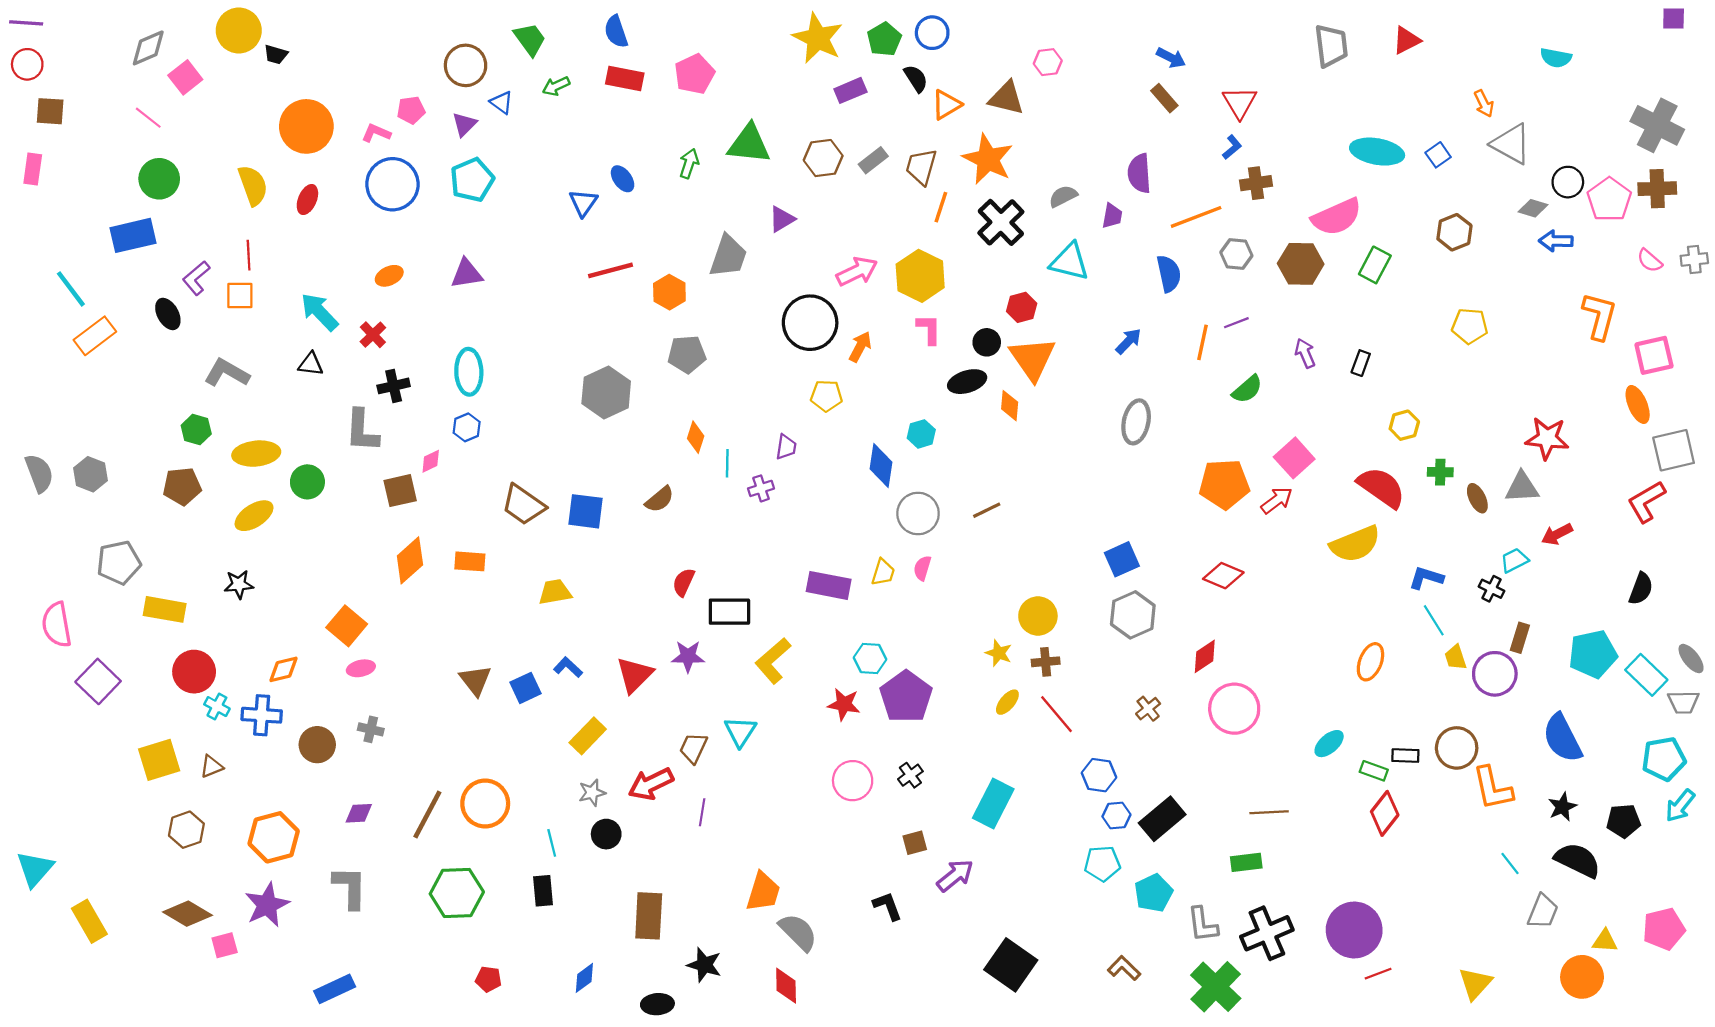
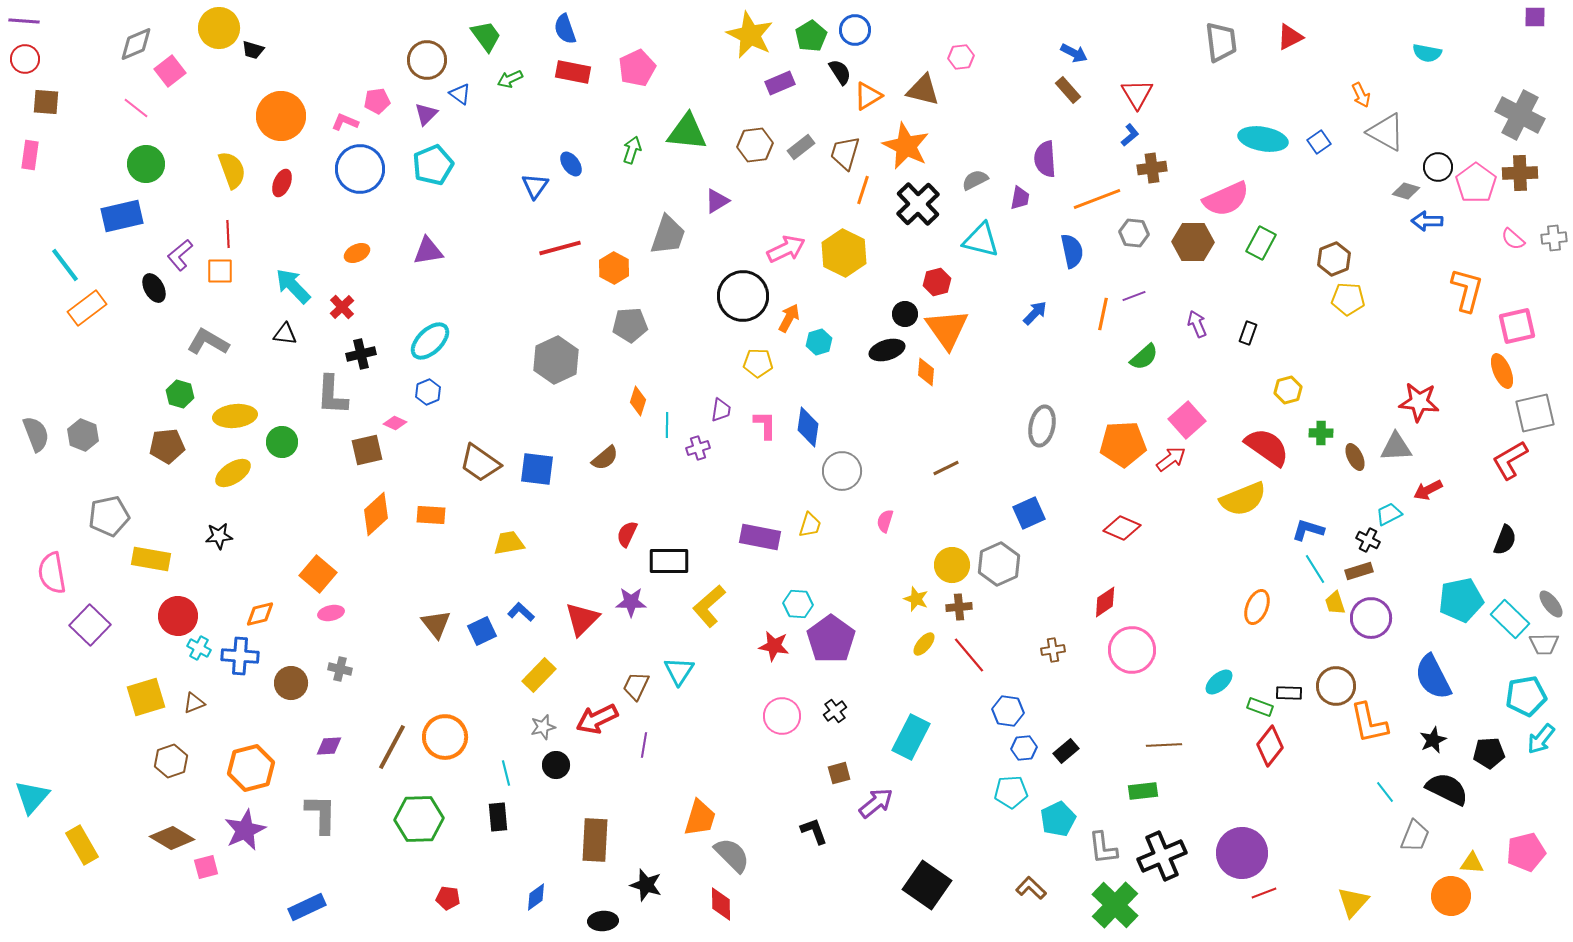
brown hexagon: (1454, 232) -> (1334, 259), moved
pink L-shape: (929, 329) -> (765, 425), moved
cyan ellipse: (469, 372) -> (430, 341), turned 48
gray ellipse: (1136, 422) -> (1042, 426), moved
cyan hexagon: (921, 434) -> (819, 342), moved
pink diamond: (431, 461) -> (395, 423), turned 50
brown line: (987, 510) -> (946, 468), moved
pink semicircle: (922, 568) -> (885, 521), moved
gray hexagon: (1133, 615) -> (999, 564), moved
brown rectangle: (1520, 638) -> (1359, 571), moved, turned 56
brown cross: (1148, 709) -> (1053, 650), turned 30
black rectangle: (1162, 819) -> (1066, 751), size x0.6

